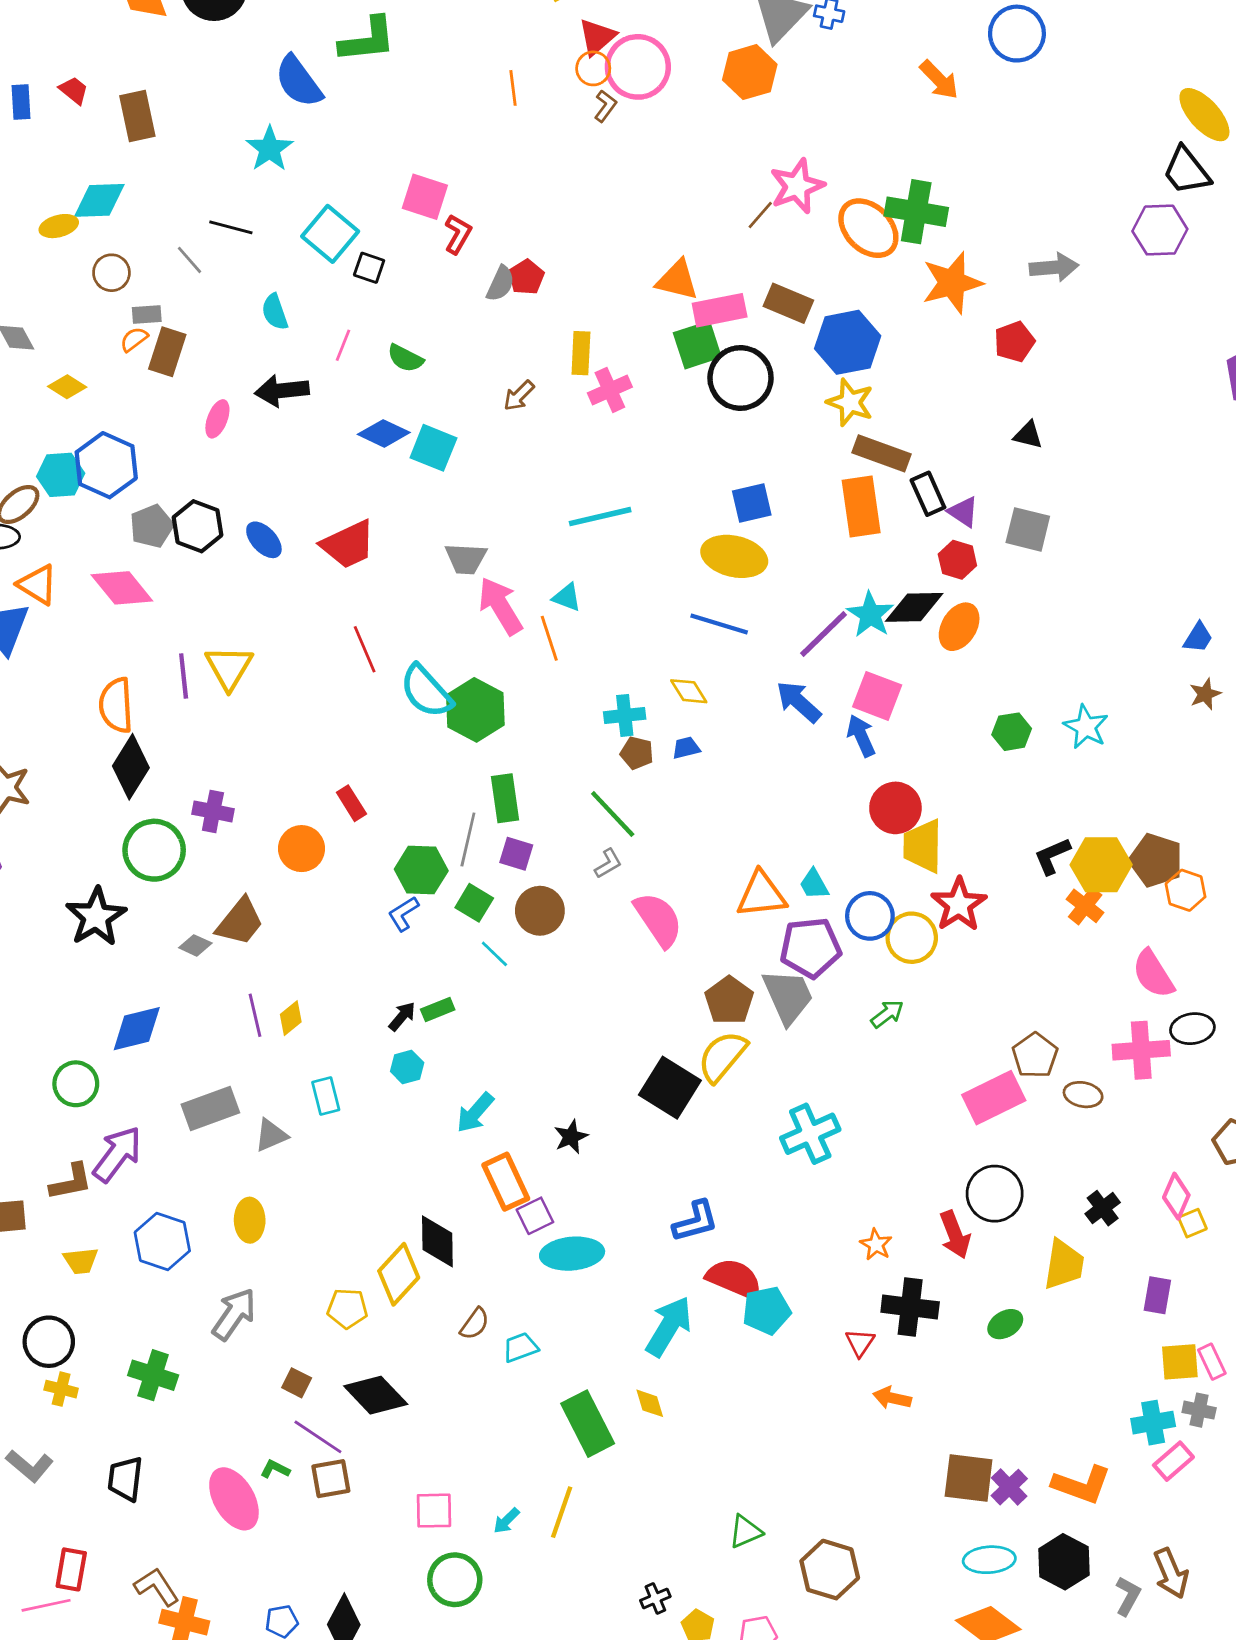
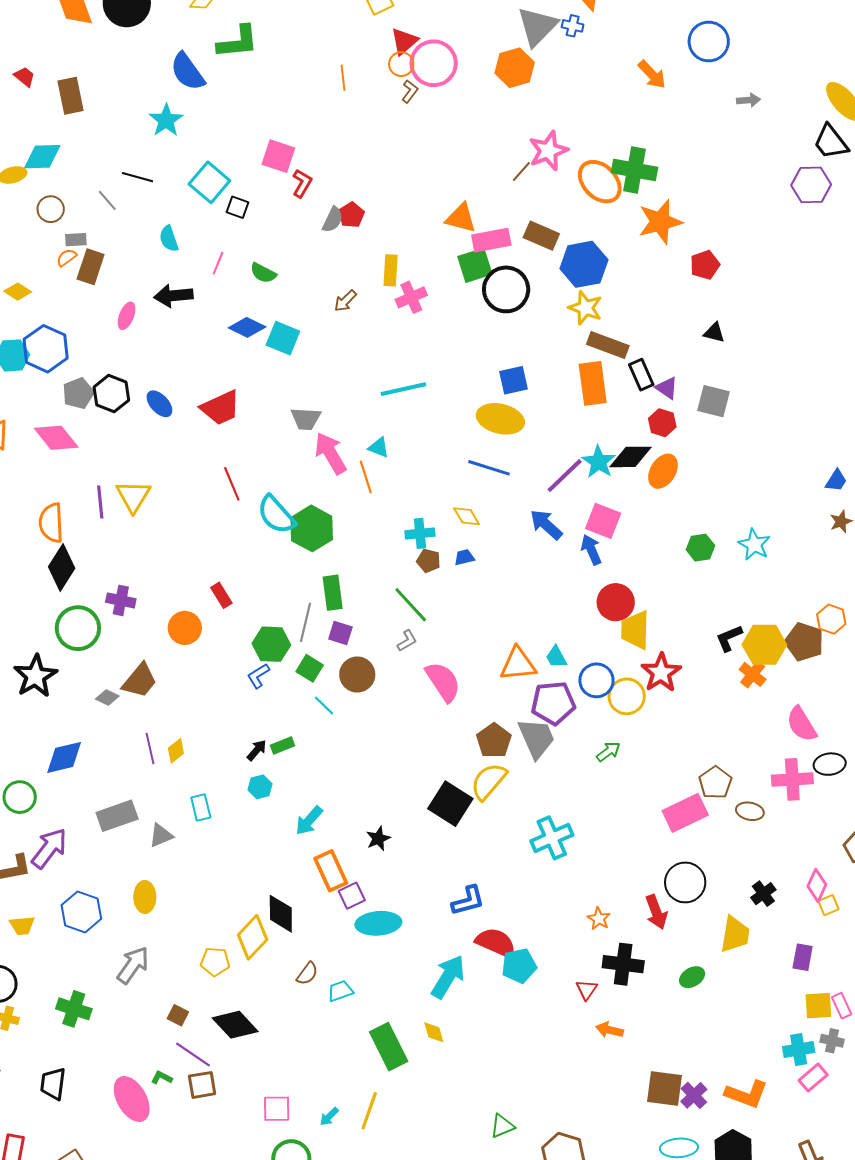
gray arrow: (1054, 267) -> (748, 100), moved, size x0.7
orange hexagon: (1186, 890) -> (831, 619), moved

